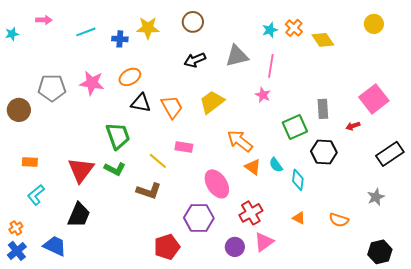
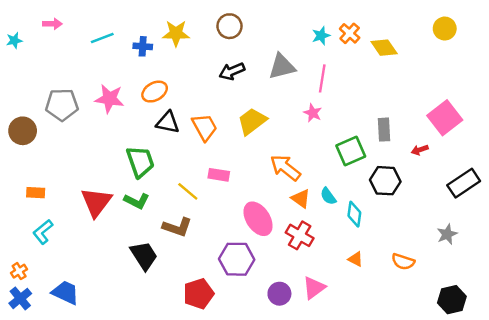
red cross: (251, 213) -> (300, 235), moved, turned -30
black trapezoid: (79, 215) -> (144, 256), moved, turned -56

